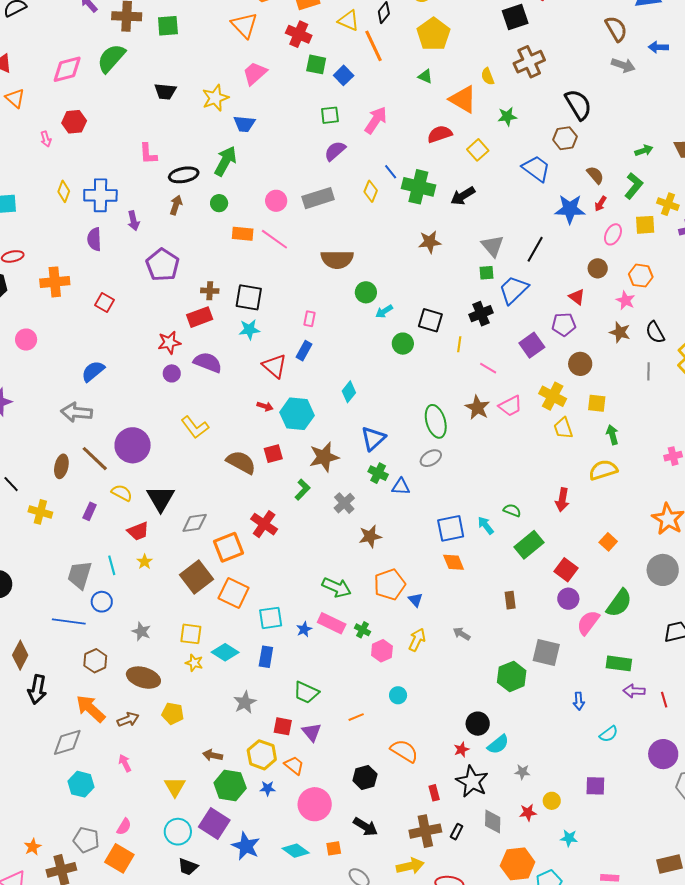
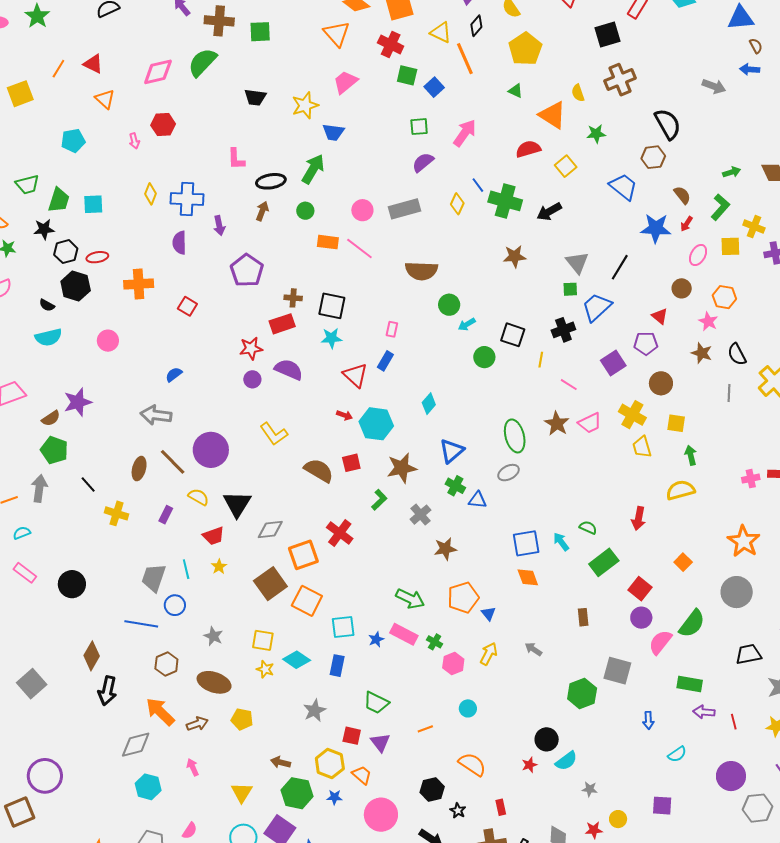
brown semicircle: (616, 29) -> (756, 46), moved, size x0.6
blue semicircle: (93, 371) -> (174, 375), size x0.7
black star: (472, 782) -> (458, 811), moved, size x0.5

